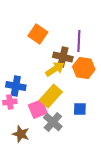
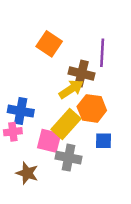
orange hexagon: (84, 68) -> (92, 108), moved
pink square: (38, 109) -> (49, 141), turned 36
gray cross: (53, 122) -> (69, 158), turned -30

